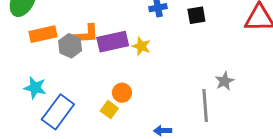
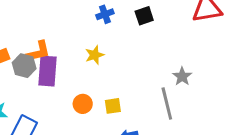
purple rectangle: (113, 42) -> (48, 71), moved, turned -64
yellow star: (141, 46) -> (95, 55), turned -30
yellow square: (109, 110) -> (113, 106), moved, turned -36

